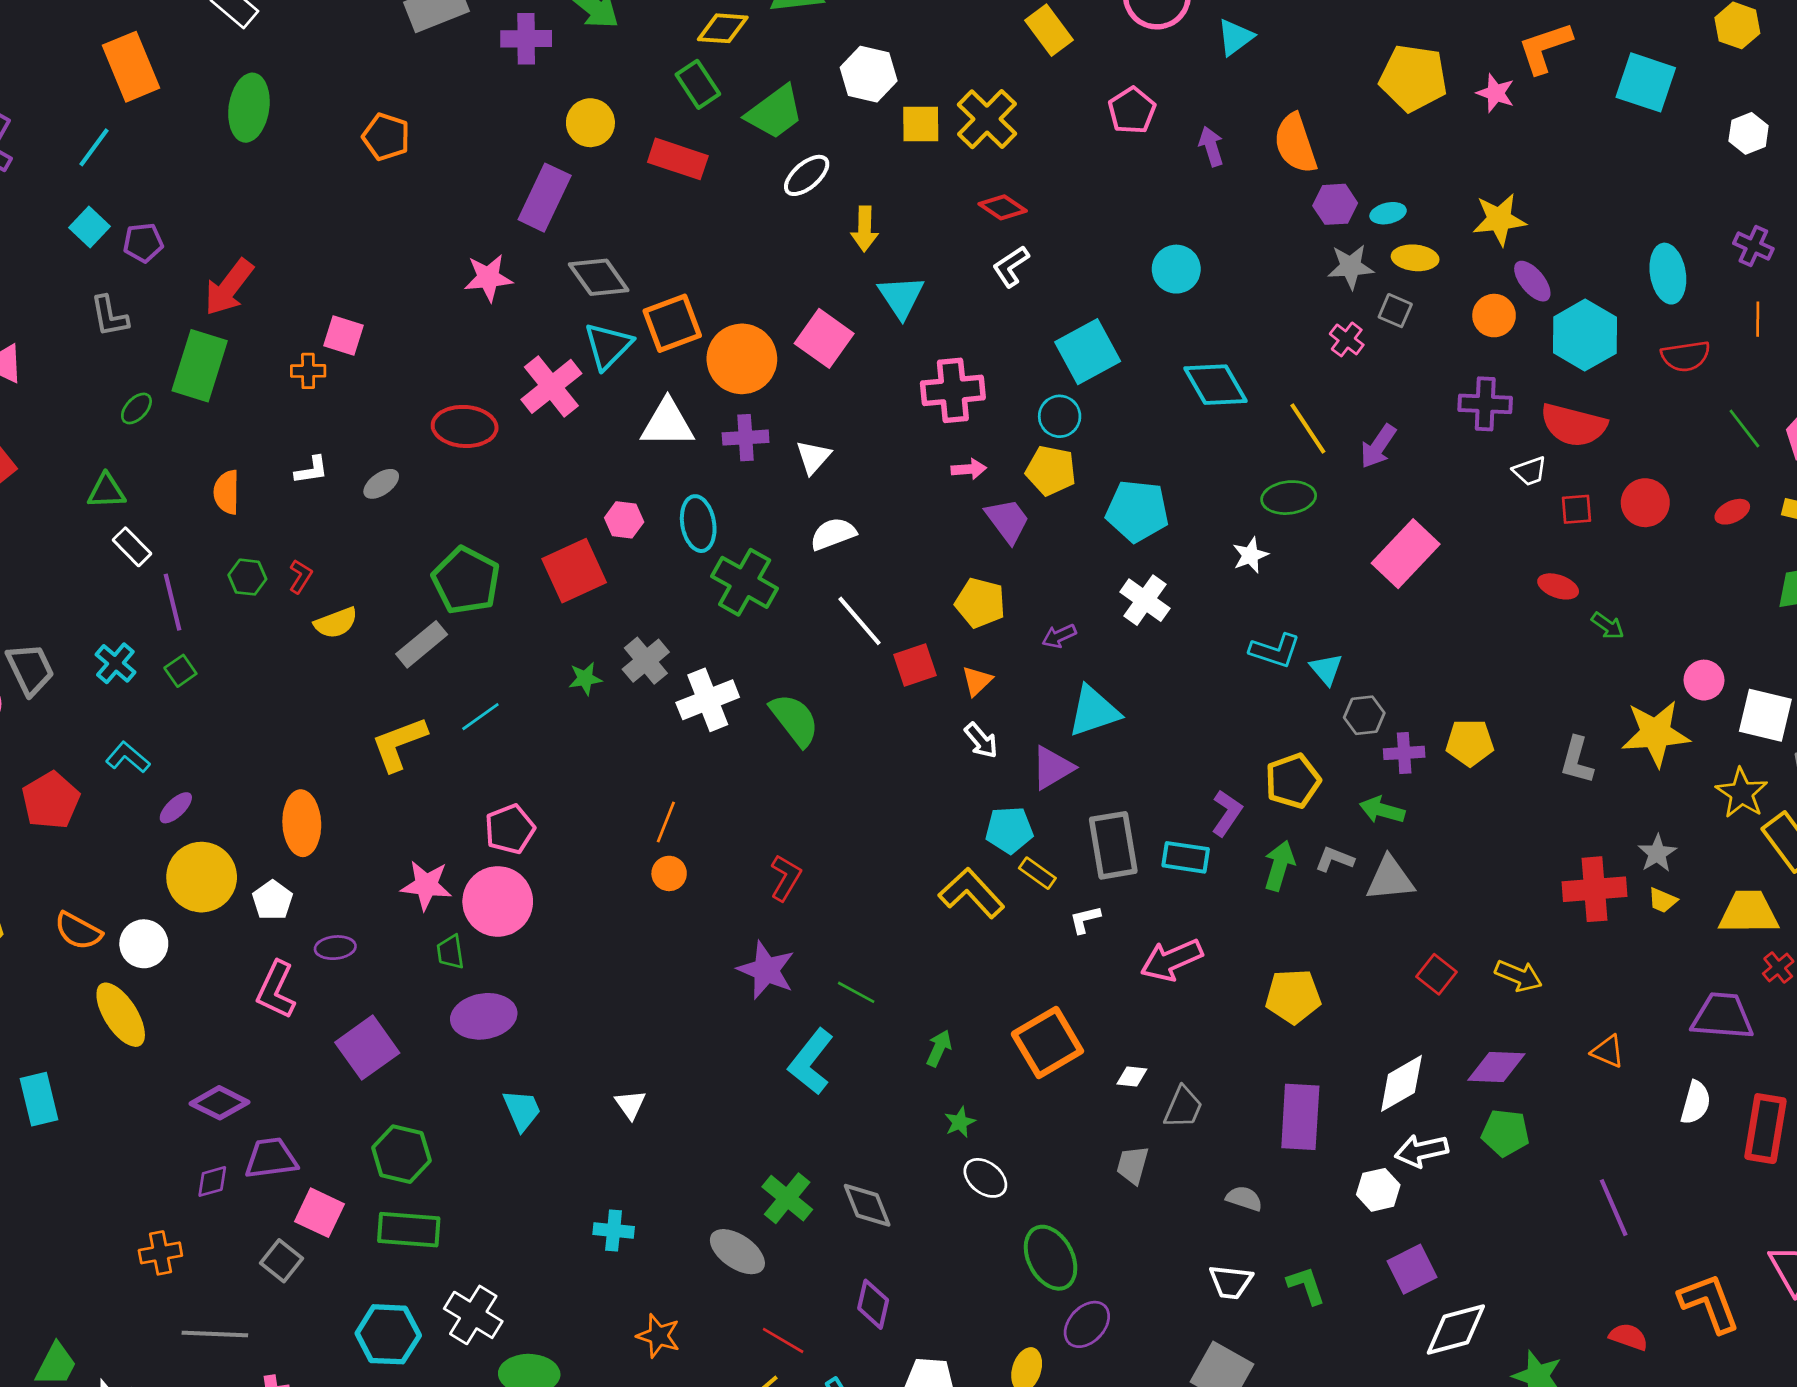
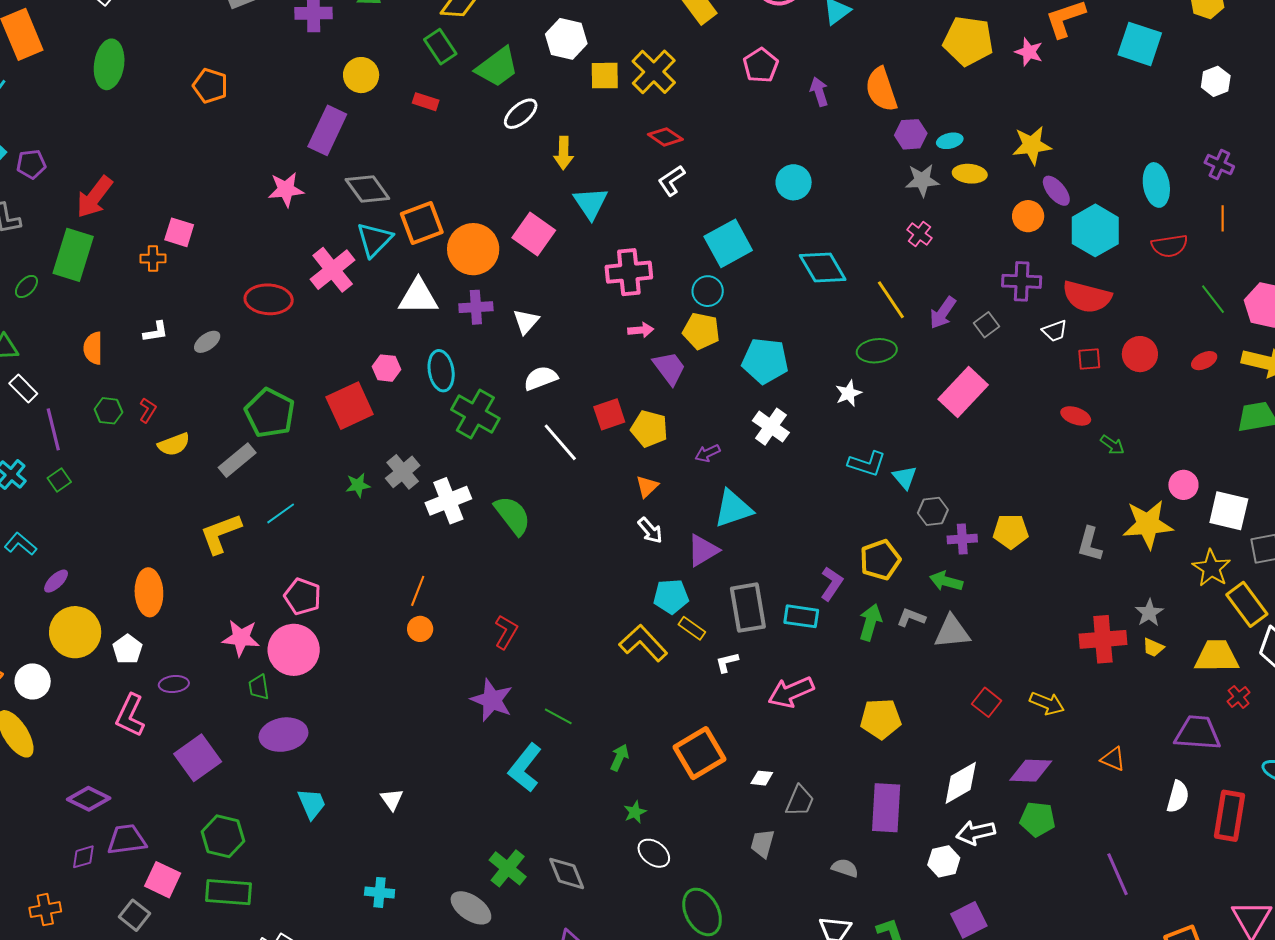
red rectangle: (678, 159) -> (426, 102), size x0.6
gray square: (1395, 311) -> (986, 325), moved, turned 30
red square: (915, 665) -> (609, 414), moved
pink pentagon: (510, 829) -> (302, 596), turned -30

